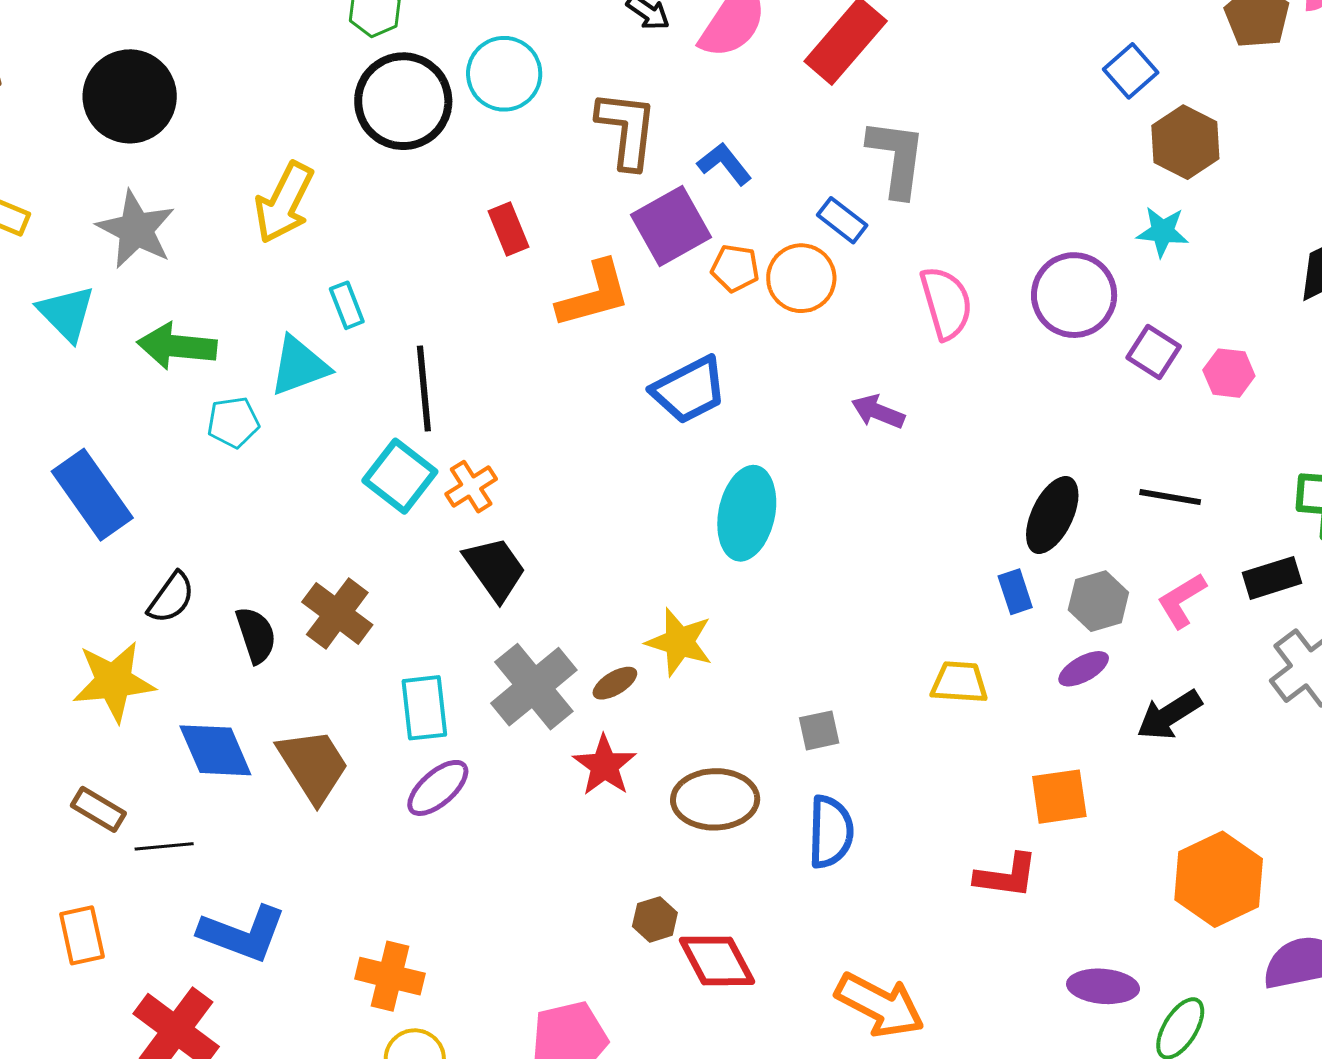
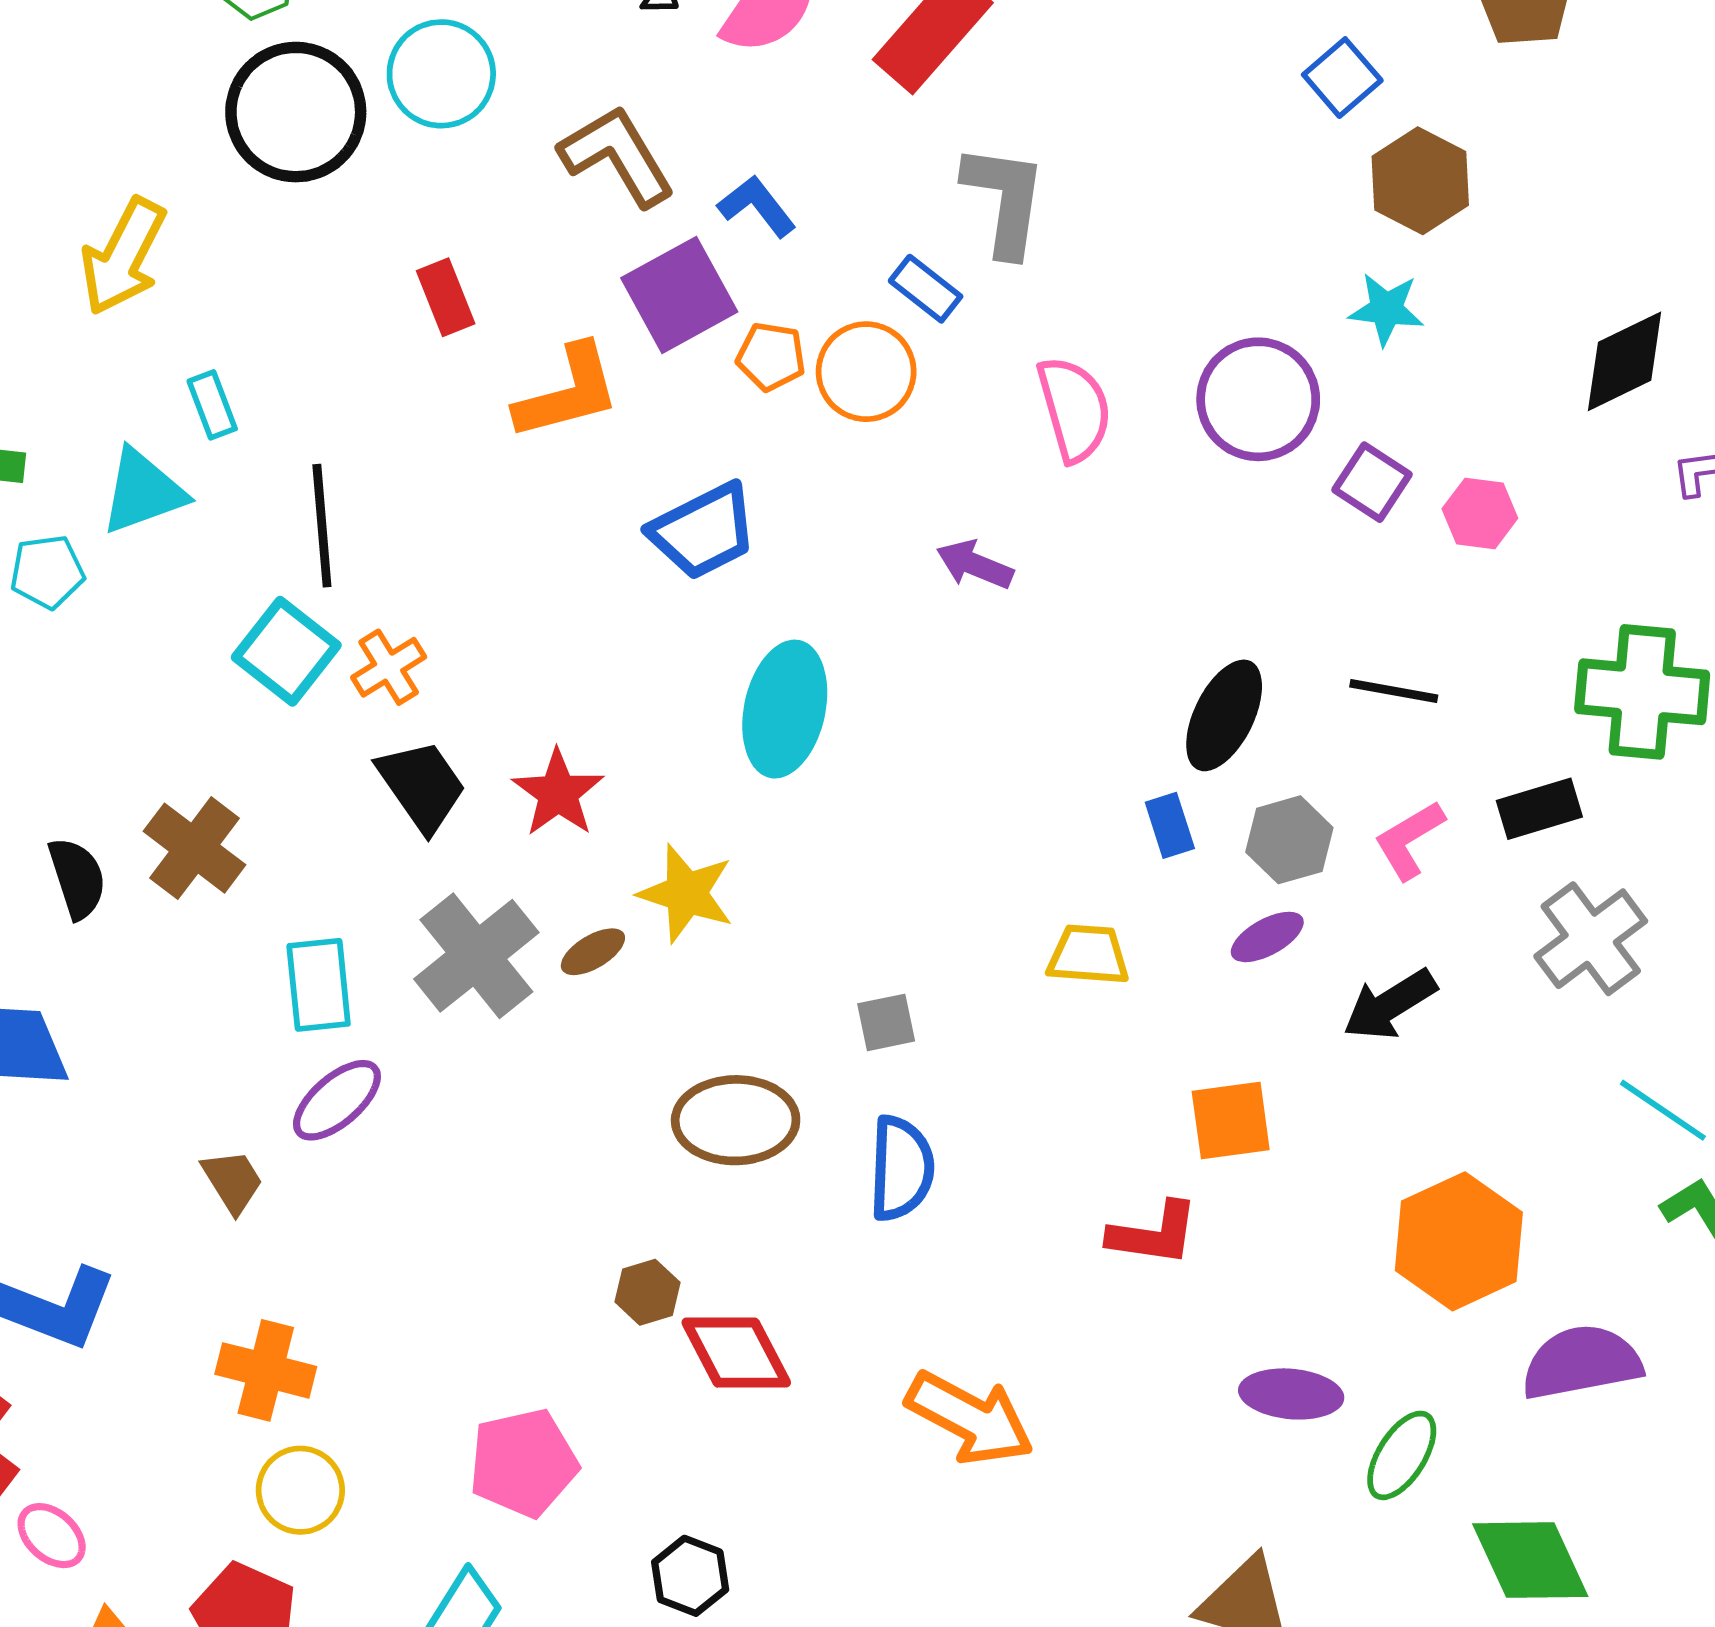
brown L-shape: (627, 130) -> (617, 156), turned -38
brown trapezoid: (313, 765) -> (233, 1181), moved, size x0.6
red star: (604, 765) -> (558, 793), moved

